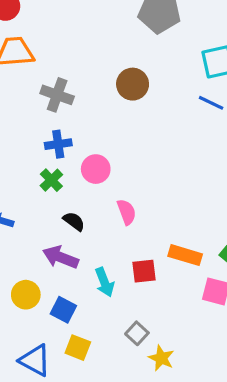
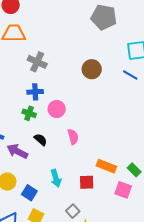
brown circle: (133, 84) -> (92, 69), moved
green cross: (51, 180) -> (29, 113), turned -32
purple arrow: (61, 257) -> (17, 151), moved
red square: (144, 271) -> (87, 182), moved

